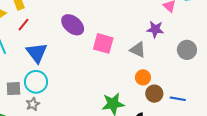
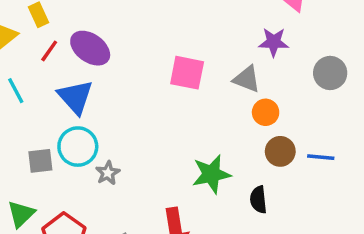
purple ellipse: (73, 25) -> (90, 48), moved
orange circle: (143, 77) -> (266, 112), moved
gray star: (33, 104) -> (108, 173), moved

